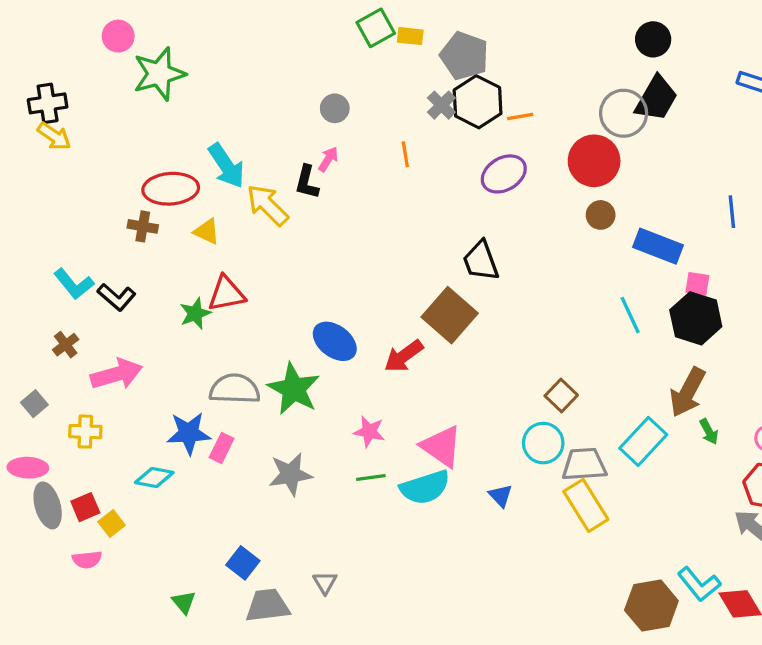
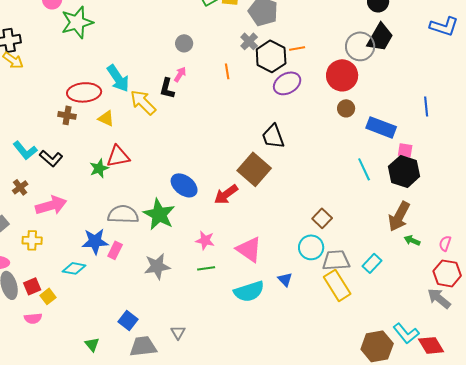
black hexagon: (478, 102) -> (271, 56), moved
green arrow: (709, 432) -> (412, 240), turned 140
cyan rectangle: (643, 441) -> (372, 263), moved, size x0.7
cyan semicircle: (425, 487) -> (249, 291), moved

